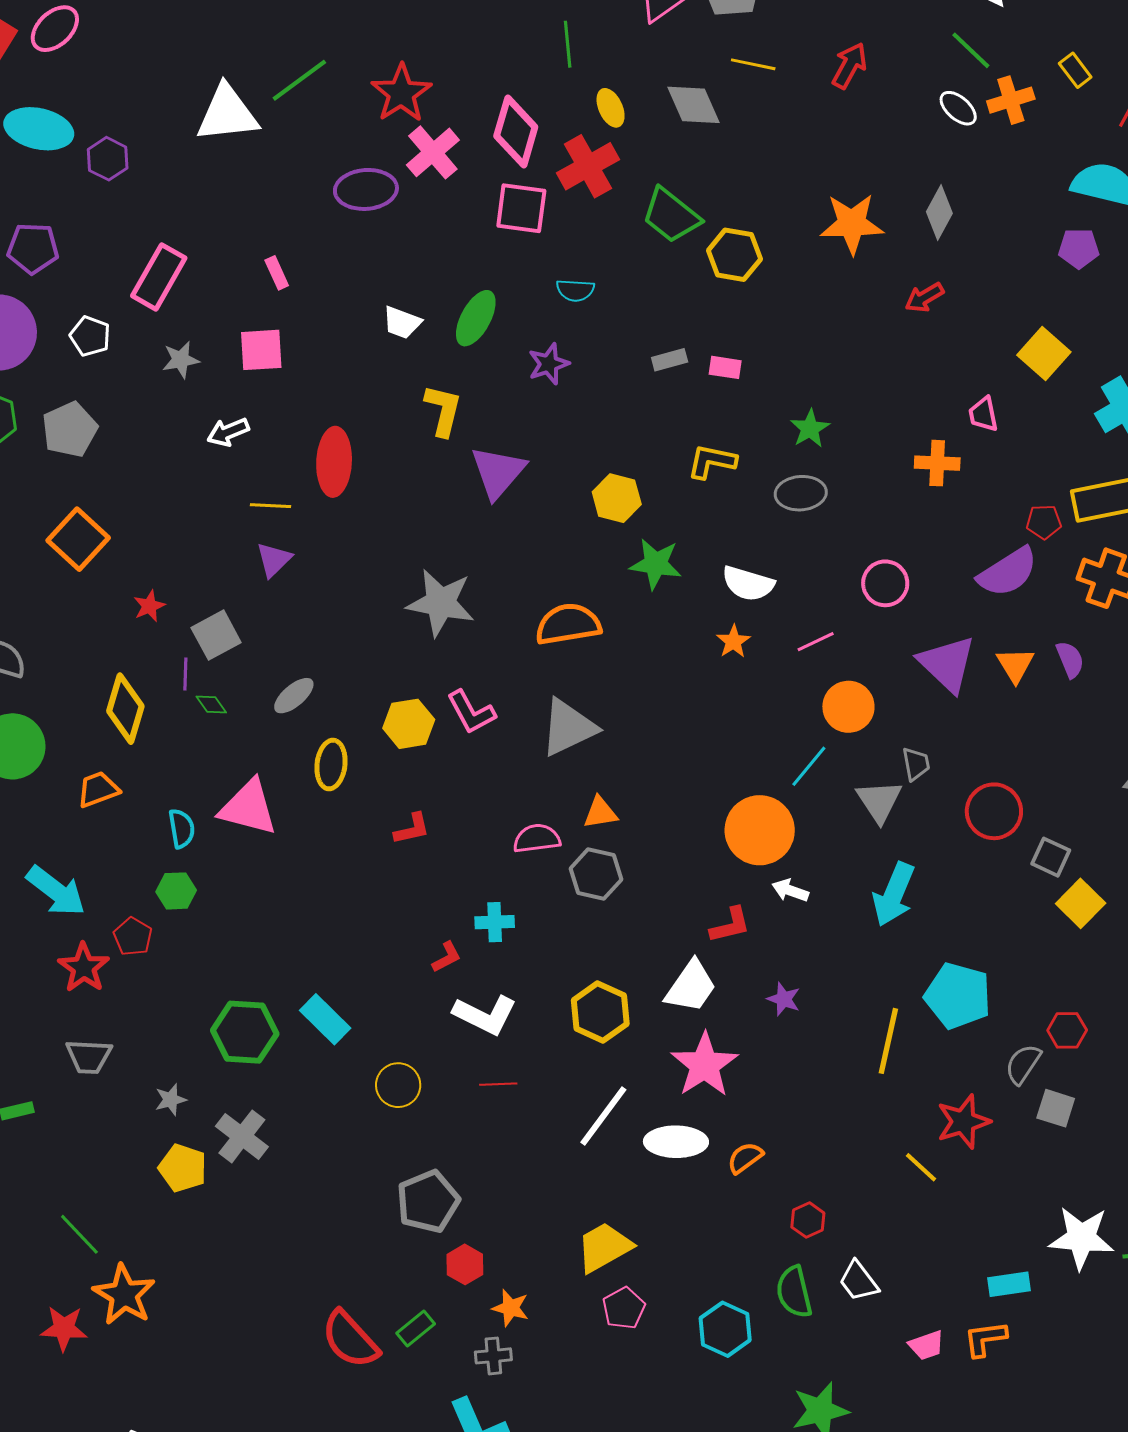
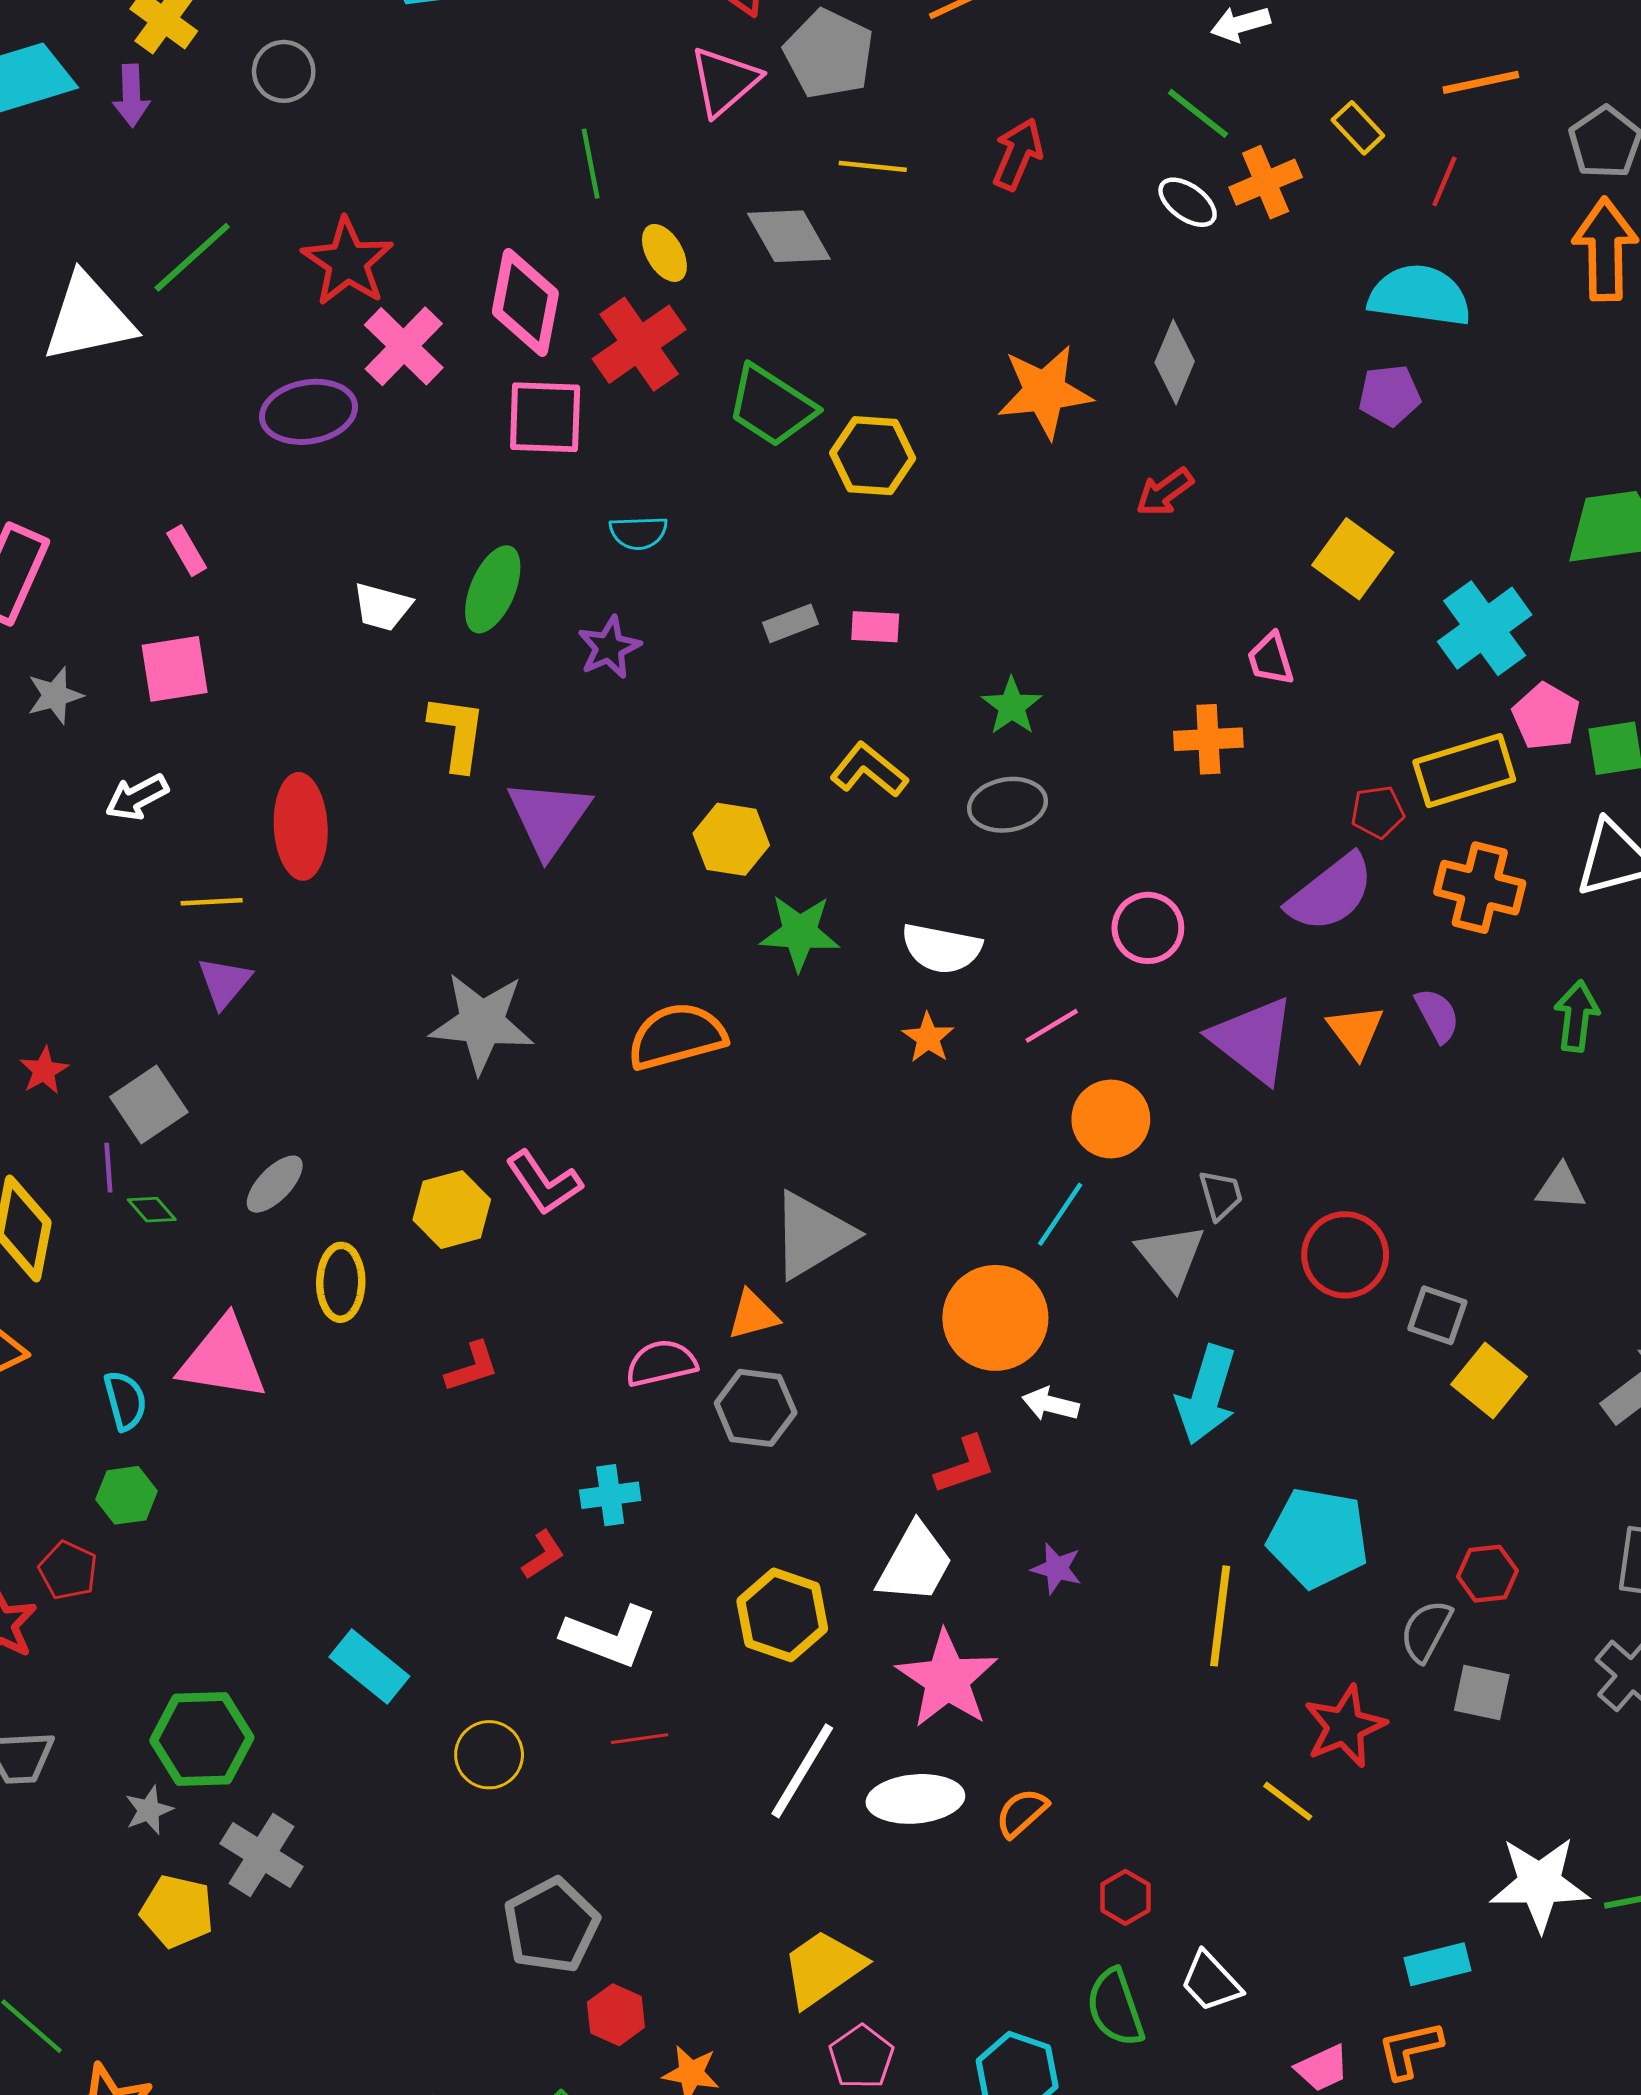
yellow L-shape: (712, 461) -> (869, 770), turned 33
gray triangle: (568, 727) -> (812, 1235), moved
green hexagon: (245, 1032) -> (202, 1739), moved

